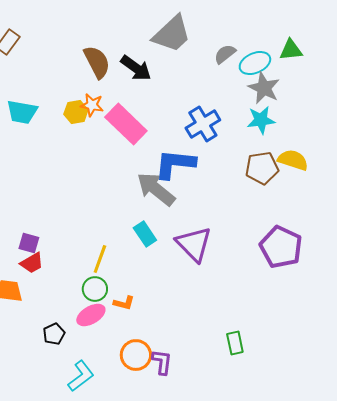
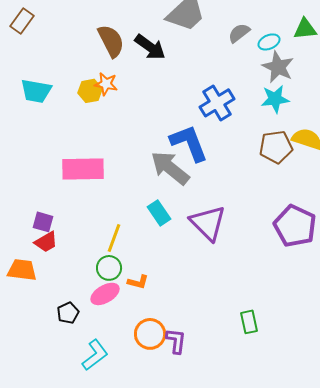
cyan ellipse: (255, 63) -> (269, 42), size x0.7
pink rectangle: (126, 124) -> (83, 169), moved, turned -45
blue L-shape: (175, 164) -> (189, 143), turned 63

